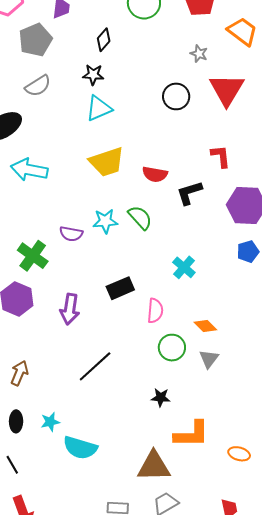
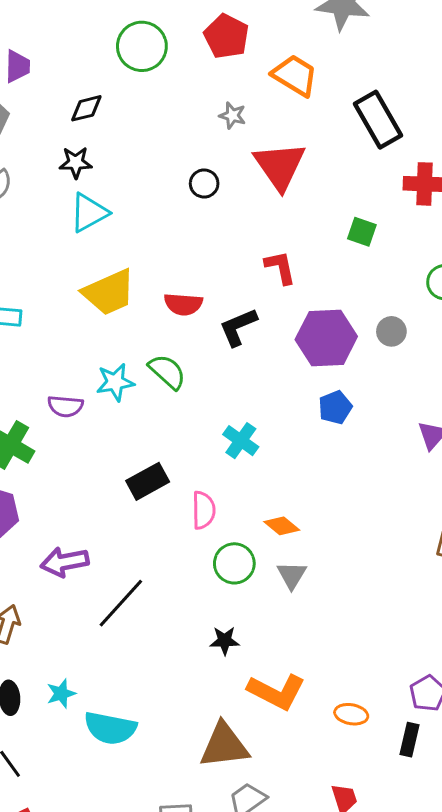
black diamond: (104, 40) -> (86, 108), turned 40
black circle: (176, 96) -> (204, 184), size x0.7
purple arrow: (70, 309) -> (65, 562), moved, turned 76
orange L-shape: (191, 434) -> (276, 692), turned 33

